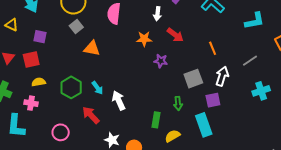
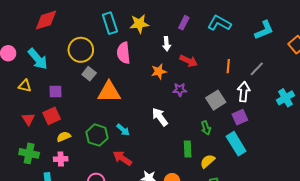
orange triangle: (92, 48) -> (109, 92), size x1.4
orange line: (213, 48) -> (228, 66), turned 40
gray line: (250, 61) -> (257, 69), moved
white arrow: (119, 100) -> (160, 117), moved

